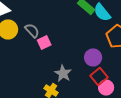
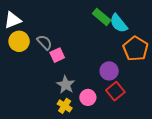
gray star: (63, 74) -> (66, 85), moved
pink circle: (106, 88) -> (88, 97), moved

